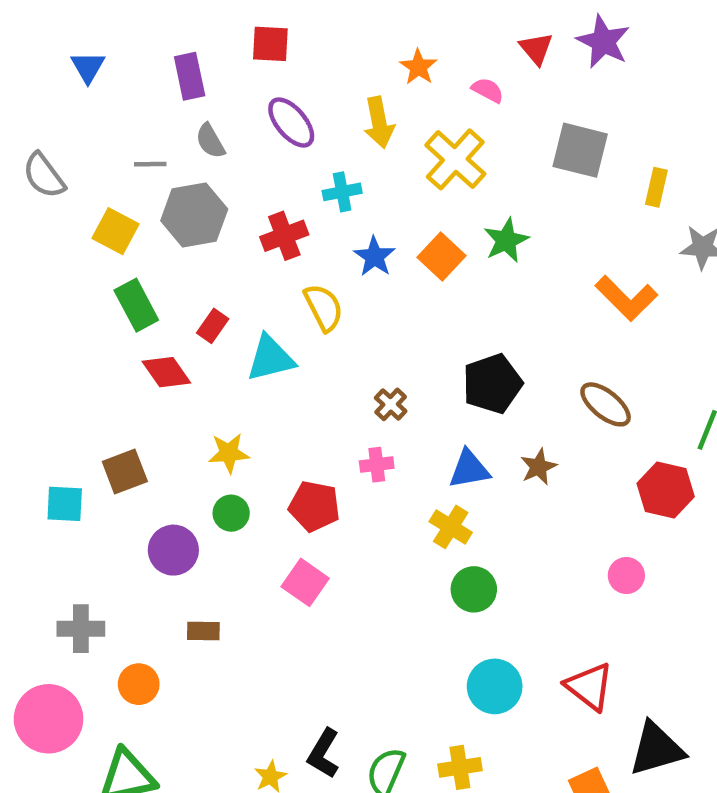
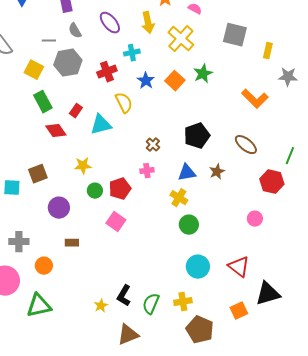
red pentagon: (314, 506) -> (120, 189), turned -30
green circle: (231, 513) -> (95, 191), moved

